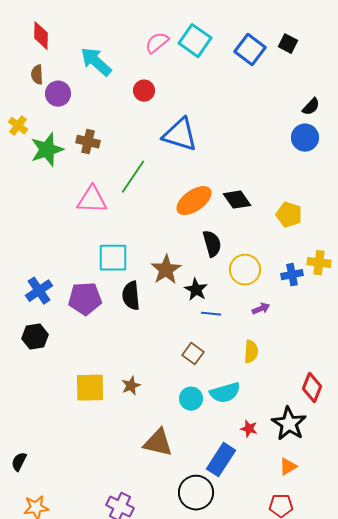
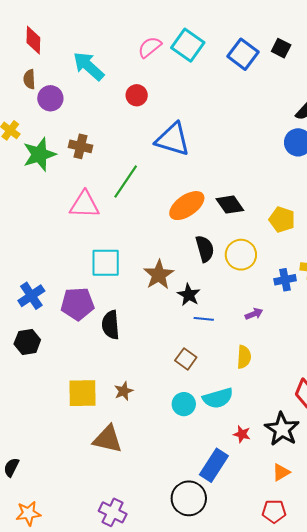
yellow circle: (245, 270) -> (241, 255), moved
black semicircle: (131, 296) -> (111, 325), moved
brown triangle: (158, 443) -> (108, 439), moved

